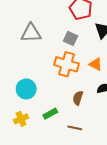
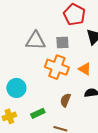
gray triangle: (31, 33) -> (35, 41), moved
gray square: (70, 38) -> (62, 43), turned -32

